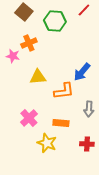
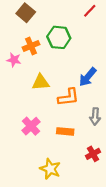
green hexagon: (55, 21) -> (59, 37), moved
yellow star: (47, 143) -> (50, 169), moved
red cross: (87, 144) -> (93, 154), turned -32

